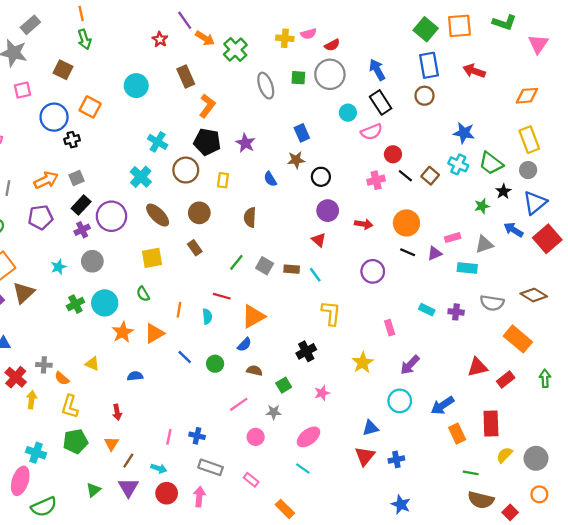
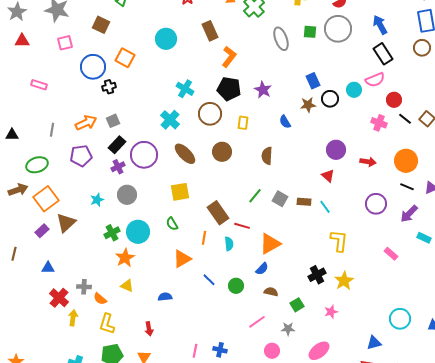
cyan circle: (348, 113) -> (354, 90), moved
black circle: (321, 177) -> (330, 99), moved
pink cross: (376, 180) -> (379, 123), turned 35
brown rectangle: (195, 248) -> (218, 213), moved, size x1.6
pink rectangle: (390, 328) -> (391, 254), turned -32
orange star: (123, 332) -> (125, 258), moved
yellow star: (363, 363) -> (344, 281), moved
purple arrow: (410, 365) -> (409, 214), moved

